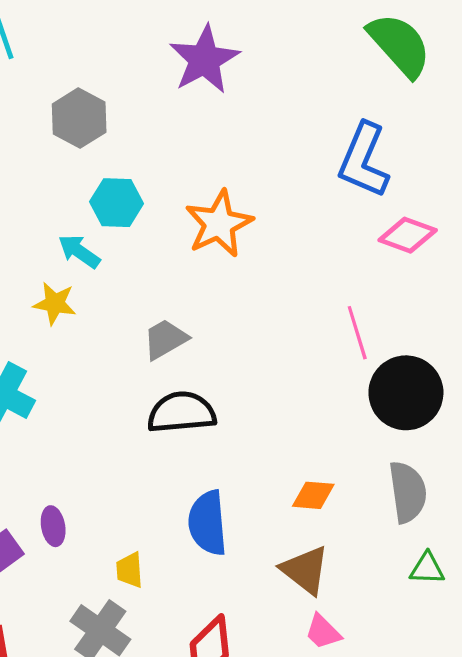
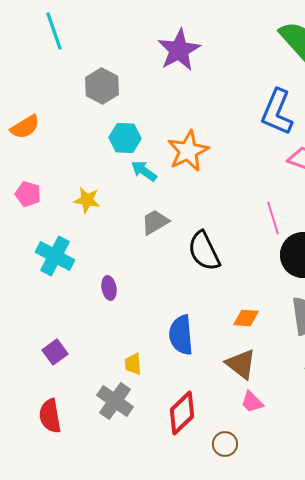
cyan arrow: (79, 251) -> (144, 171), moved
black semicircle: (182, 412) -> (204, 251), moved, turned -111
purple ellipse: (53, 526) -> (109, 288), moved

